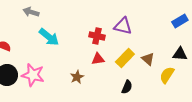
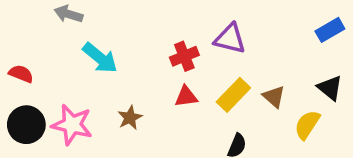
red cross: (97, 36) -> (184, 56), turned -35
black triangle: (180, 54) -> (330, 88), turned 35
brown star: (77, 77) -> (130, 118), moved

